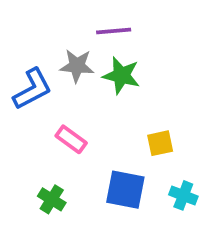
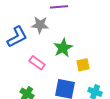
green star: (121, 75) -> (63, 48), moved, turned 30

